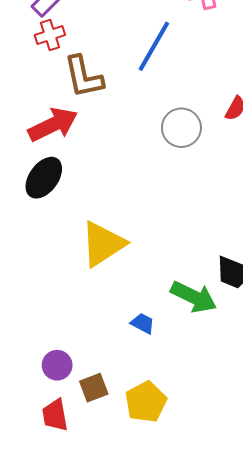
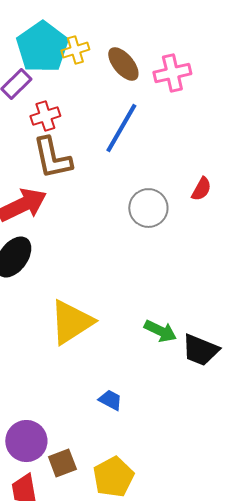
red cross: (50, 35) -> (45, 116), moved
green arrow: (194, 297) -> (160, 331), moved, size x0.7
purple circle: (57, 365) -> (26, 441), size x1.4

